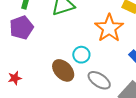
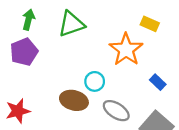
brown ellipse: (63, 70) -> (74, 100), turned -30
red star: (15, 78) -> (18, 111), size x1.5

